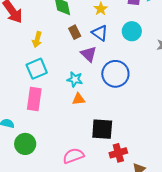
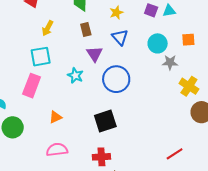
cyan circle: (132, 31) -> (158, 43), moved
blue triangle: (100, 33) -> (120, 37), moved
orange triangle: (78, 99) -> (55, 117), moved, turned -32
black square: (102, 129) -> (105, 121), moved, turned -35

